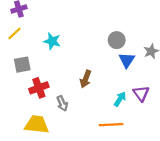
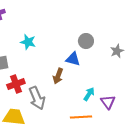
blue triangle: (127, 60) -> (73, 59), moved, turned -49
purple triangle: (141, 93) -> (108, 102), moved
gray arrow: (62, 103) -> (37, 98), size x1.6

